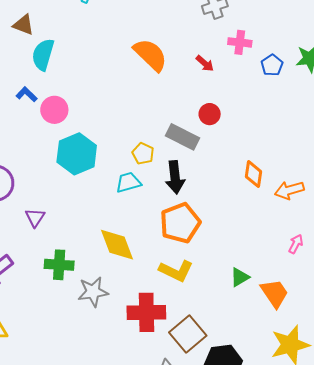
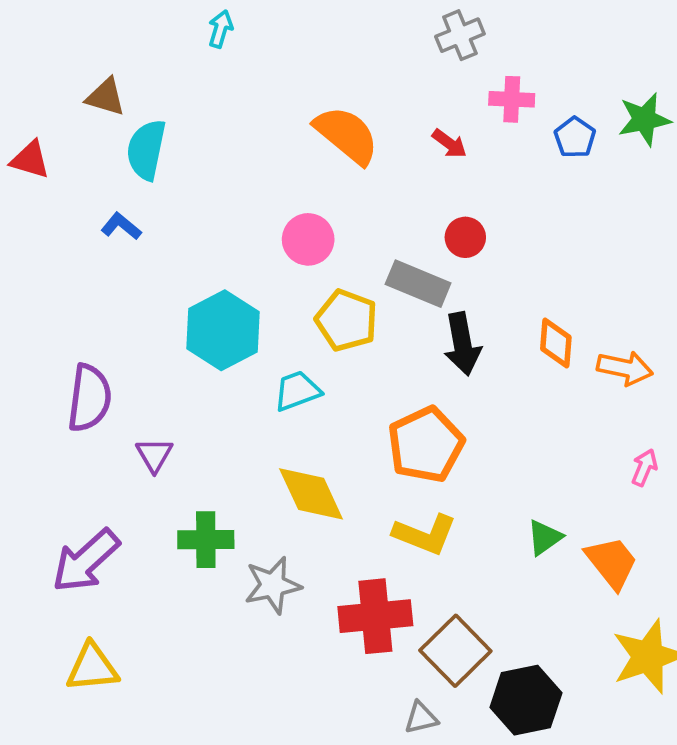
pink circle: (54, 110) -> (308, 239), moved
yellow pentagon: (143, 154) -> (347, 320), size x1.5
black arrow: (175, 177) -> (462, 344), moved
cyan trapezoid: (128, 182) -> (297, 391), moved
orange arrow: (289, 190) -> (625, 368), turned -148

